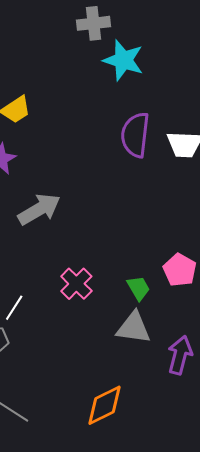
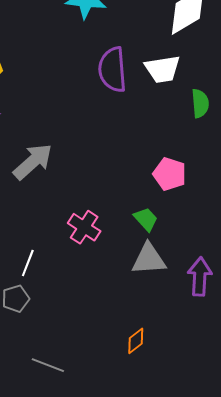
pink pentagon: (180, 270) -> (170, 174), moved
orange diamond: (105, 405) -> (136, 341), size x0.6

